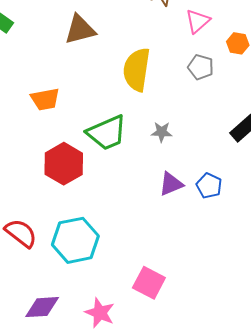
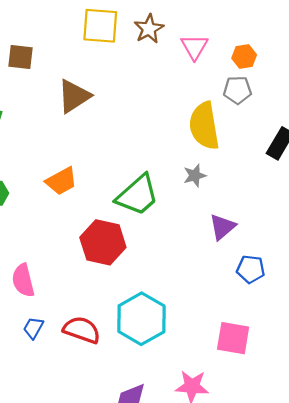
gray pentagon: (201, 67) -> (237, 90), moved
yellow semicircle: (137, 70) -> (204, 126), moved
blue pentagon: (209, 186) -> (251, 269), moved

